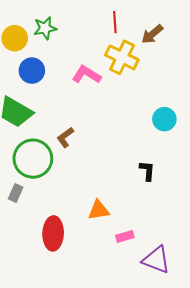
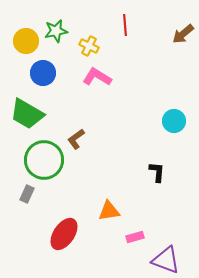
brown arrow: (152, 34) -> (183, 34), moved
yellow cross: (122, 57) -> (89, 46), moved, size x0.6
red ellipse: (53, 233) -> (64, 234), turned 32

